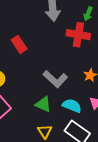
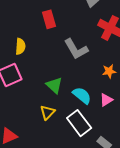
gray L-shape: (55, 79) -> (76, 49), moved

